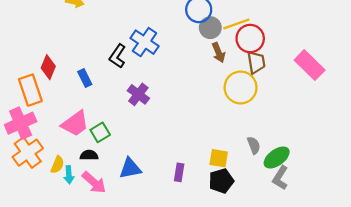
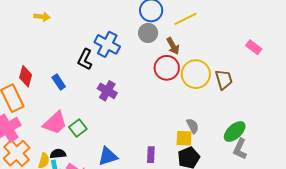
gray circle: (210, 28) -> (148, 33), moved
red circle: (250, 39) -> (167, 68), moved
brown trapezoid: (256, 62) -> (224, 79), moved
pink rectangle: (310, 65) -> (254, 47), size x0.6
gray semicircle: (254, 145) -> (193, 126), moved
black semicircle: (89, 155) -> (58, 154), moved

